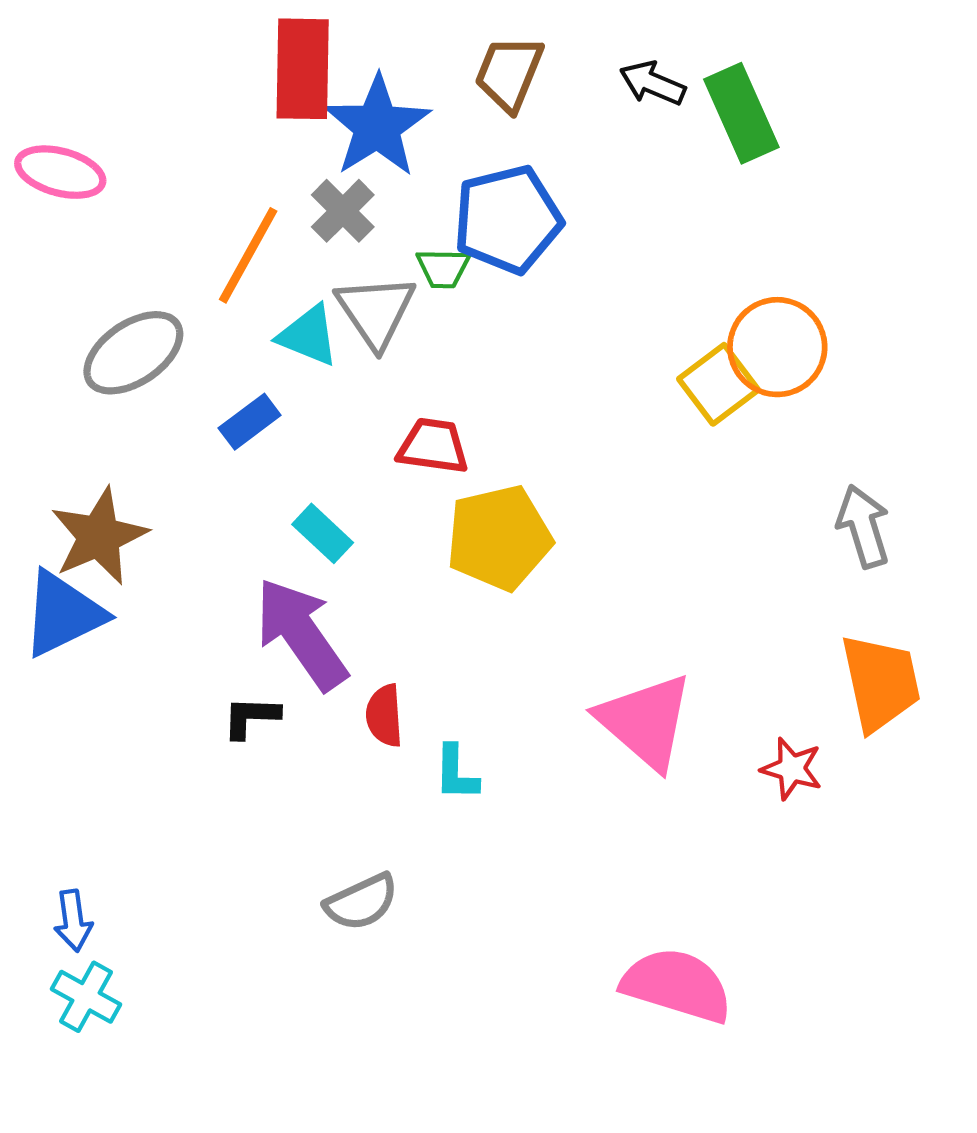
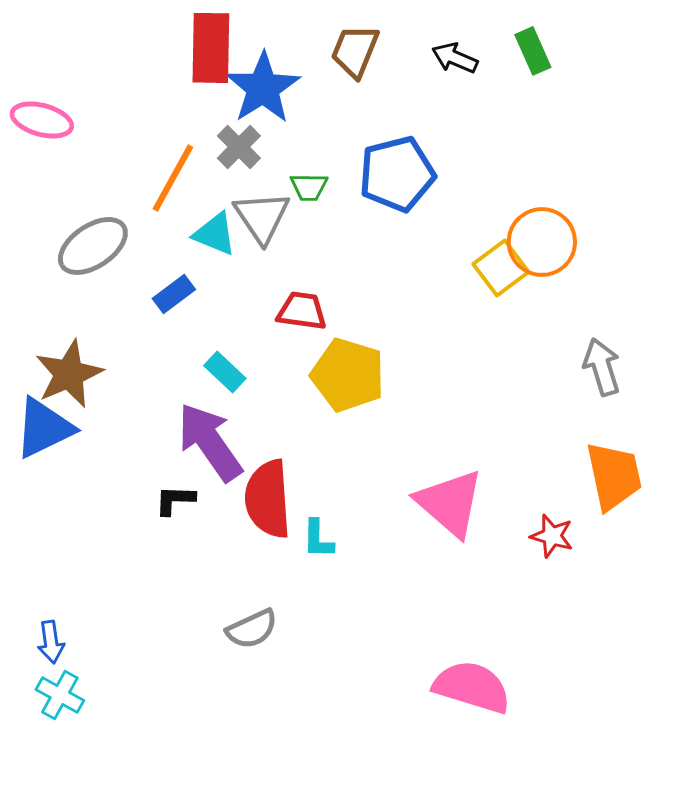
green rectangle: (741, 113) -> (533, 51), moved, size x0.7
blue pentagon: (508, 219) -> (397, 174), moved
yellow pentagon: (499, 538) -> (348, 375), turned 30
red semicircle: (384, 716) -> (268, 499), size x1.8

